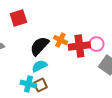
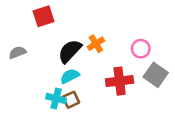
orange cross: (60, 40) -> (96, 44), turned 32
red cross: (79, 46) -> (120, 81), moved

